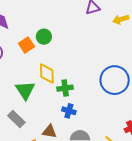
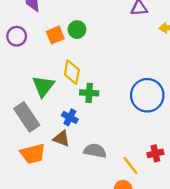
blue cross: (69, 111) -> (70, 117), moved
gray rectangle: (16, 119) -> (27, 117), size x1.4

